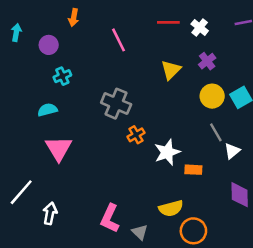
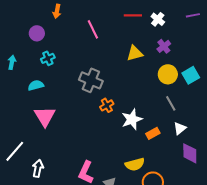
cyan arrow: (16, 32) -> (12, 62), moved
yellow triangle: (171, 70) -> (135, 53), turned 30
white triangle: (232, 151) -> (180, 128), moved
orange rectangle: (193, 170) -> (153, 133), turned -32

